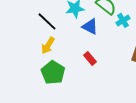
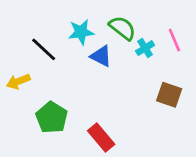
yellow arrow: (48, 45) -> (18, 81), moved, turned 36
red rectangle: (90, 58) -> (101, 137), moved, size x1.5

